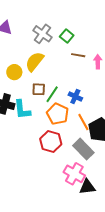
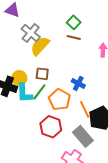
gray cross: (42, 34) -> (31, 33), moved
brown line: (78, 55) -> (74, 37), moved
yellow circle: (14, 72) -> (19, 78), moved
green line: (52, 94) -> (39, 92), moved

